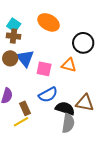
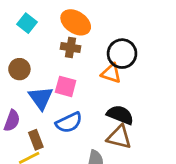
brown cross: (13, 36) -> (71, 47), moved
blue triangle: (25, 58) -> (41, 98), moved
orange triangle: (69, 65) -> (111, 73), moved
black semicircle: (65, 108) -> (120, 115), moved

